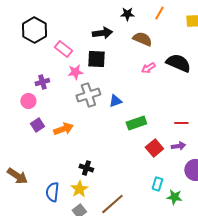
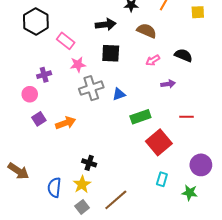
black square: (96, 59) -> (111, 53), moved
black semicircle: (178, 63) -> (183, 55), size x0.7
purple arrow: (178, 146) -> (168, 84), moved
red square: (154, 148) -> (159, 142), size x1.4
green star: (174, 197) -> (190, 193), moved

